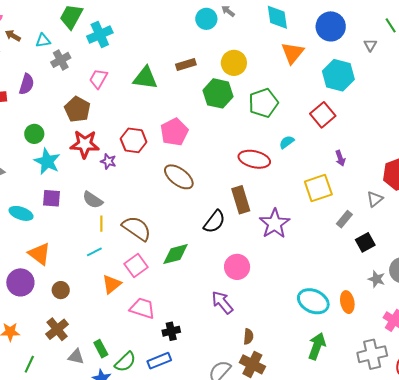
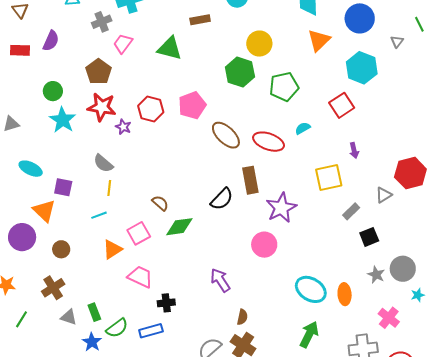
gray cross: (61, 60) -> (102, 22), moved
brown rectangle: (186, 65) -> (200, 20), moved
brown ellipse: (179, 177) -> (226, 135), moved
purple square: (52, 198) -> (63, 187), moved
brown semicircle: (137, 228) -> (160, 203), moved, size x0.6
pink circle: (237, 267) -> (264, 245), moved

